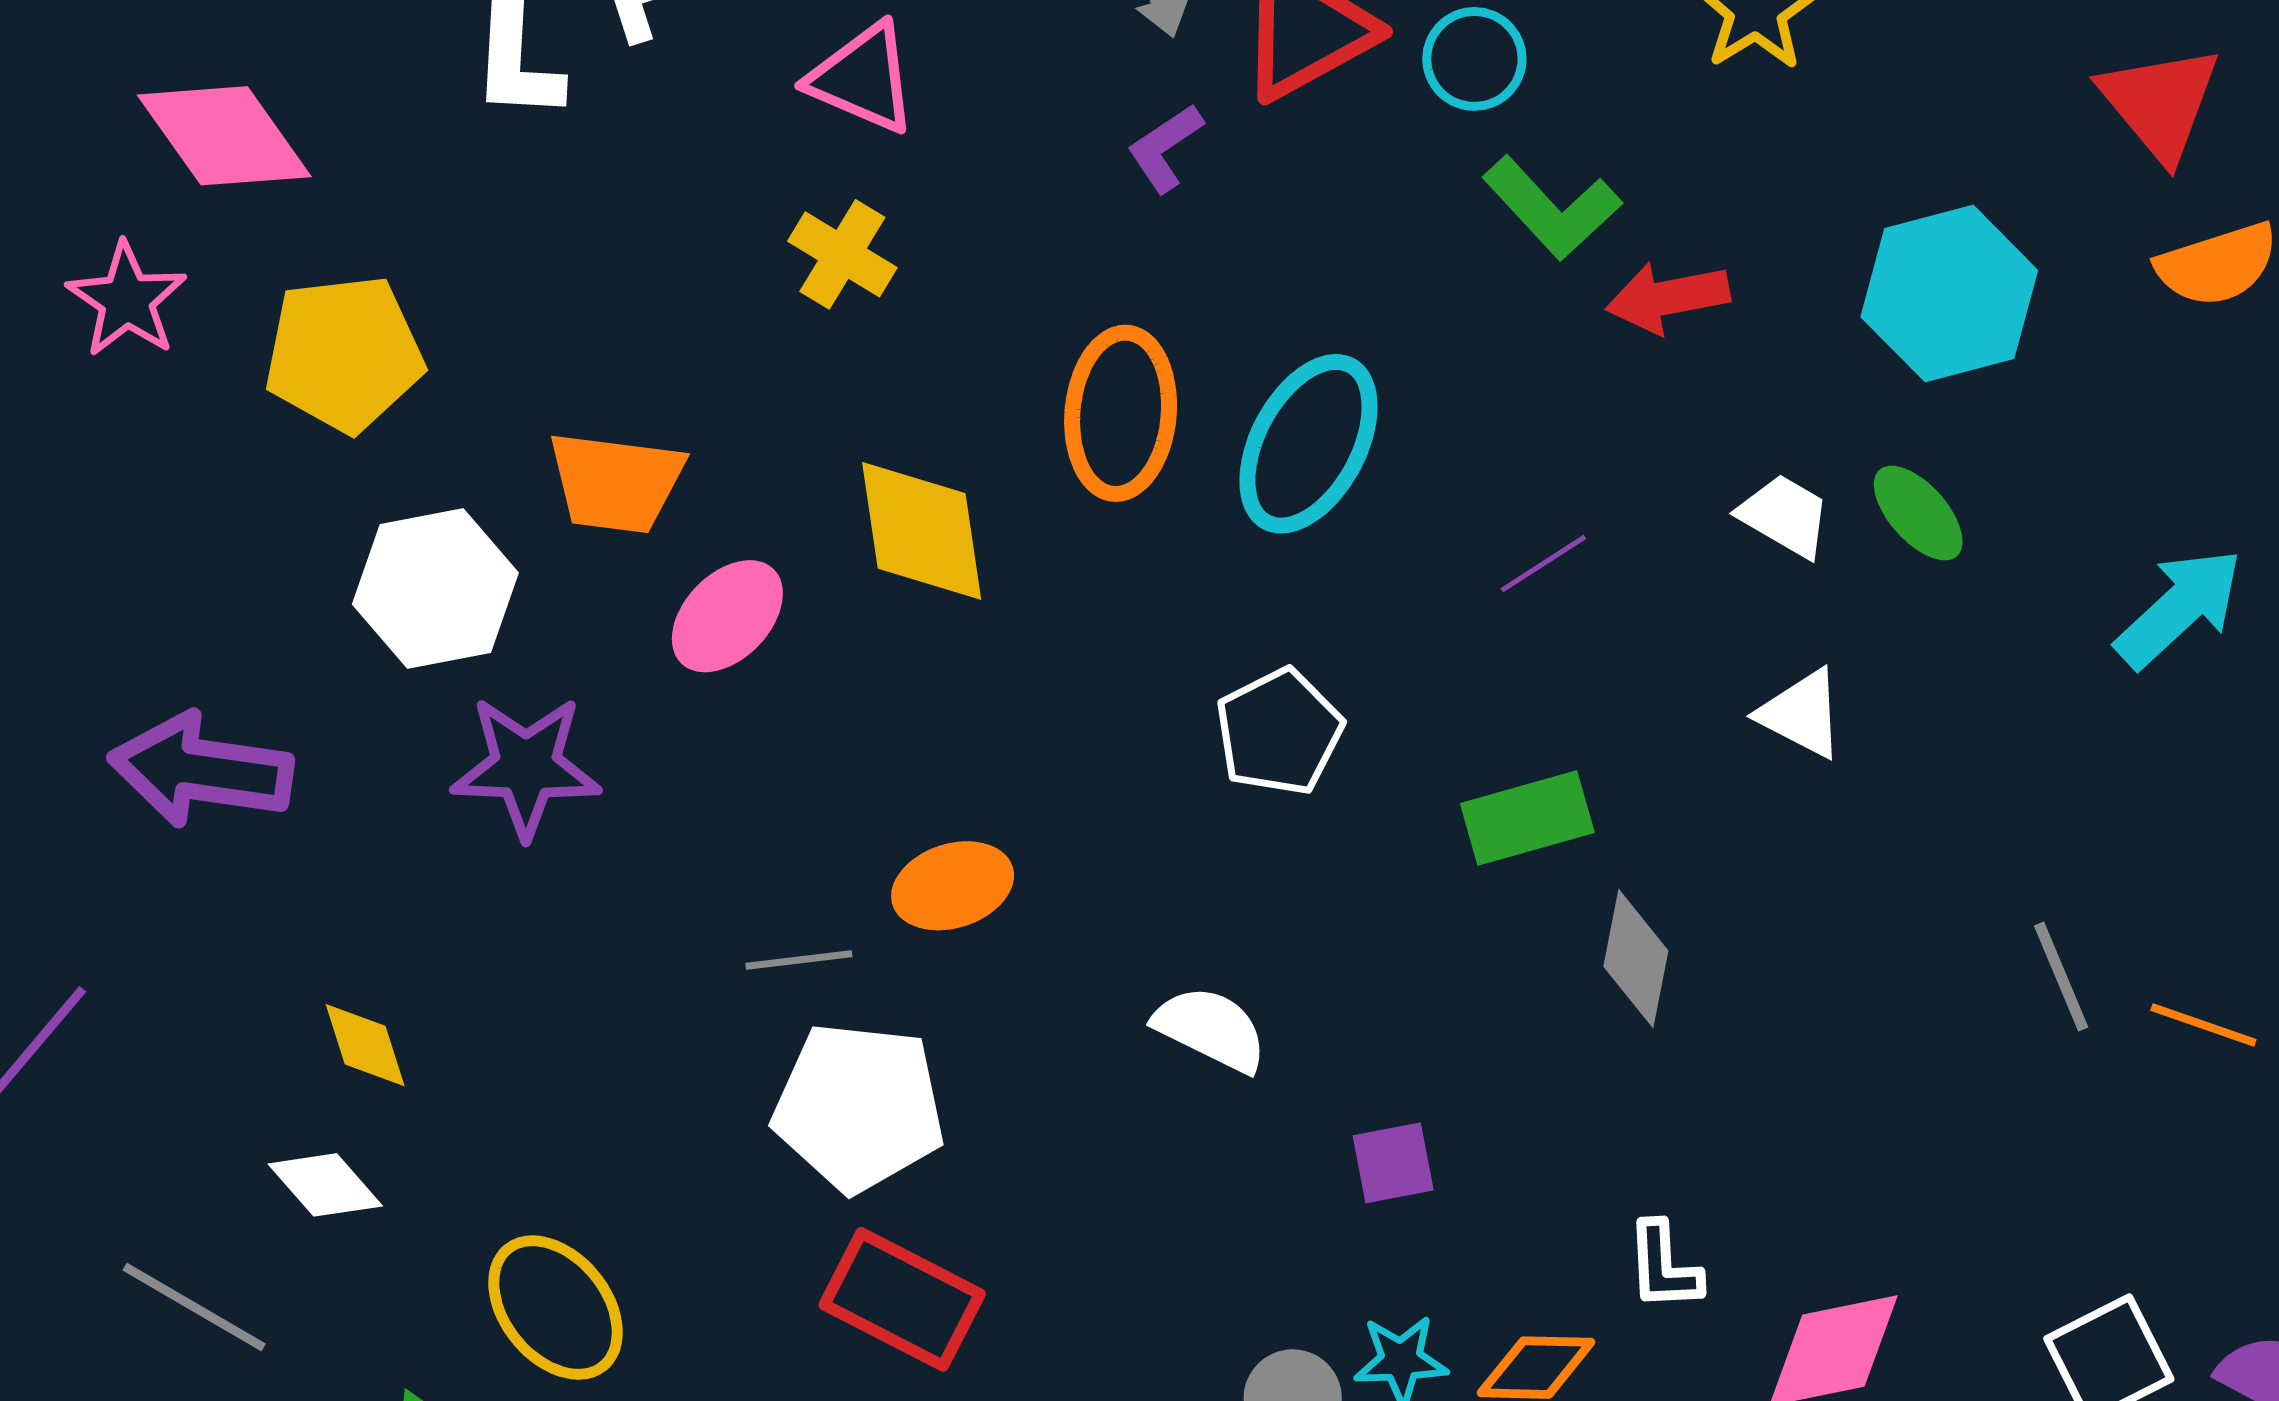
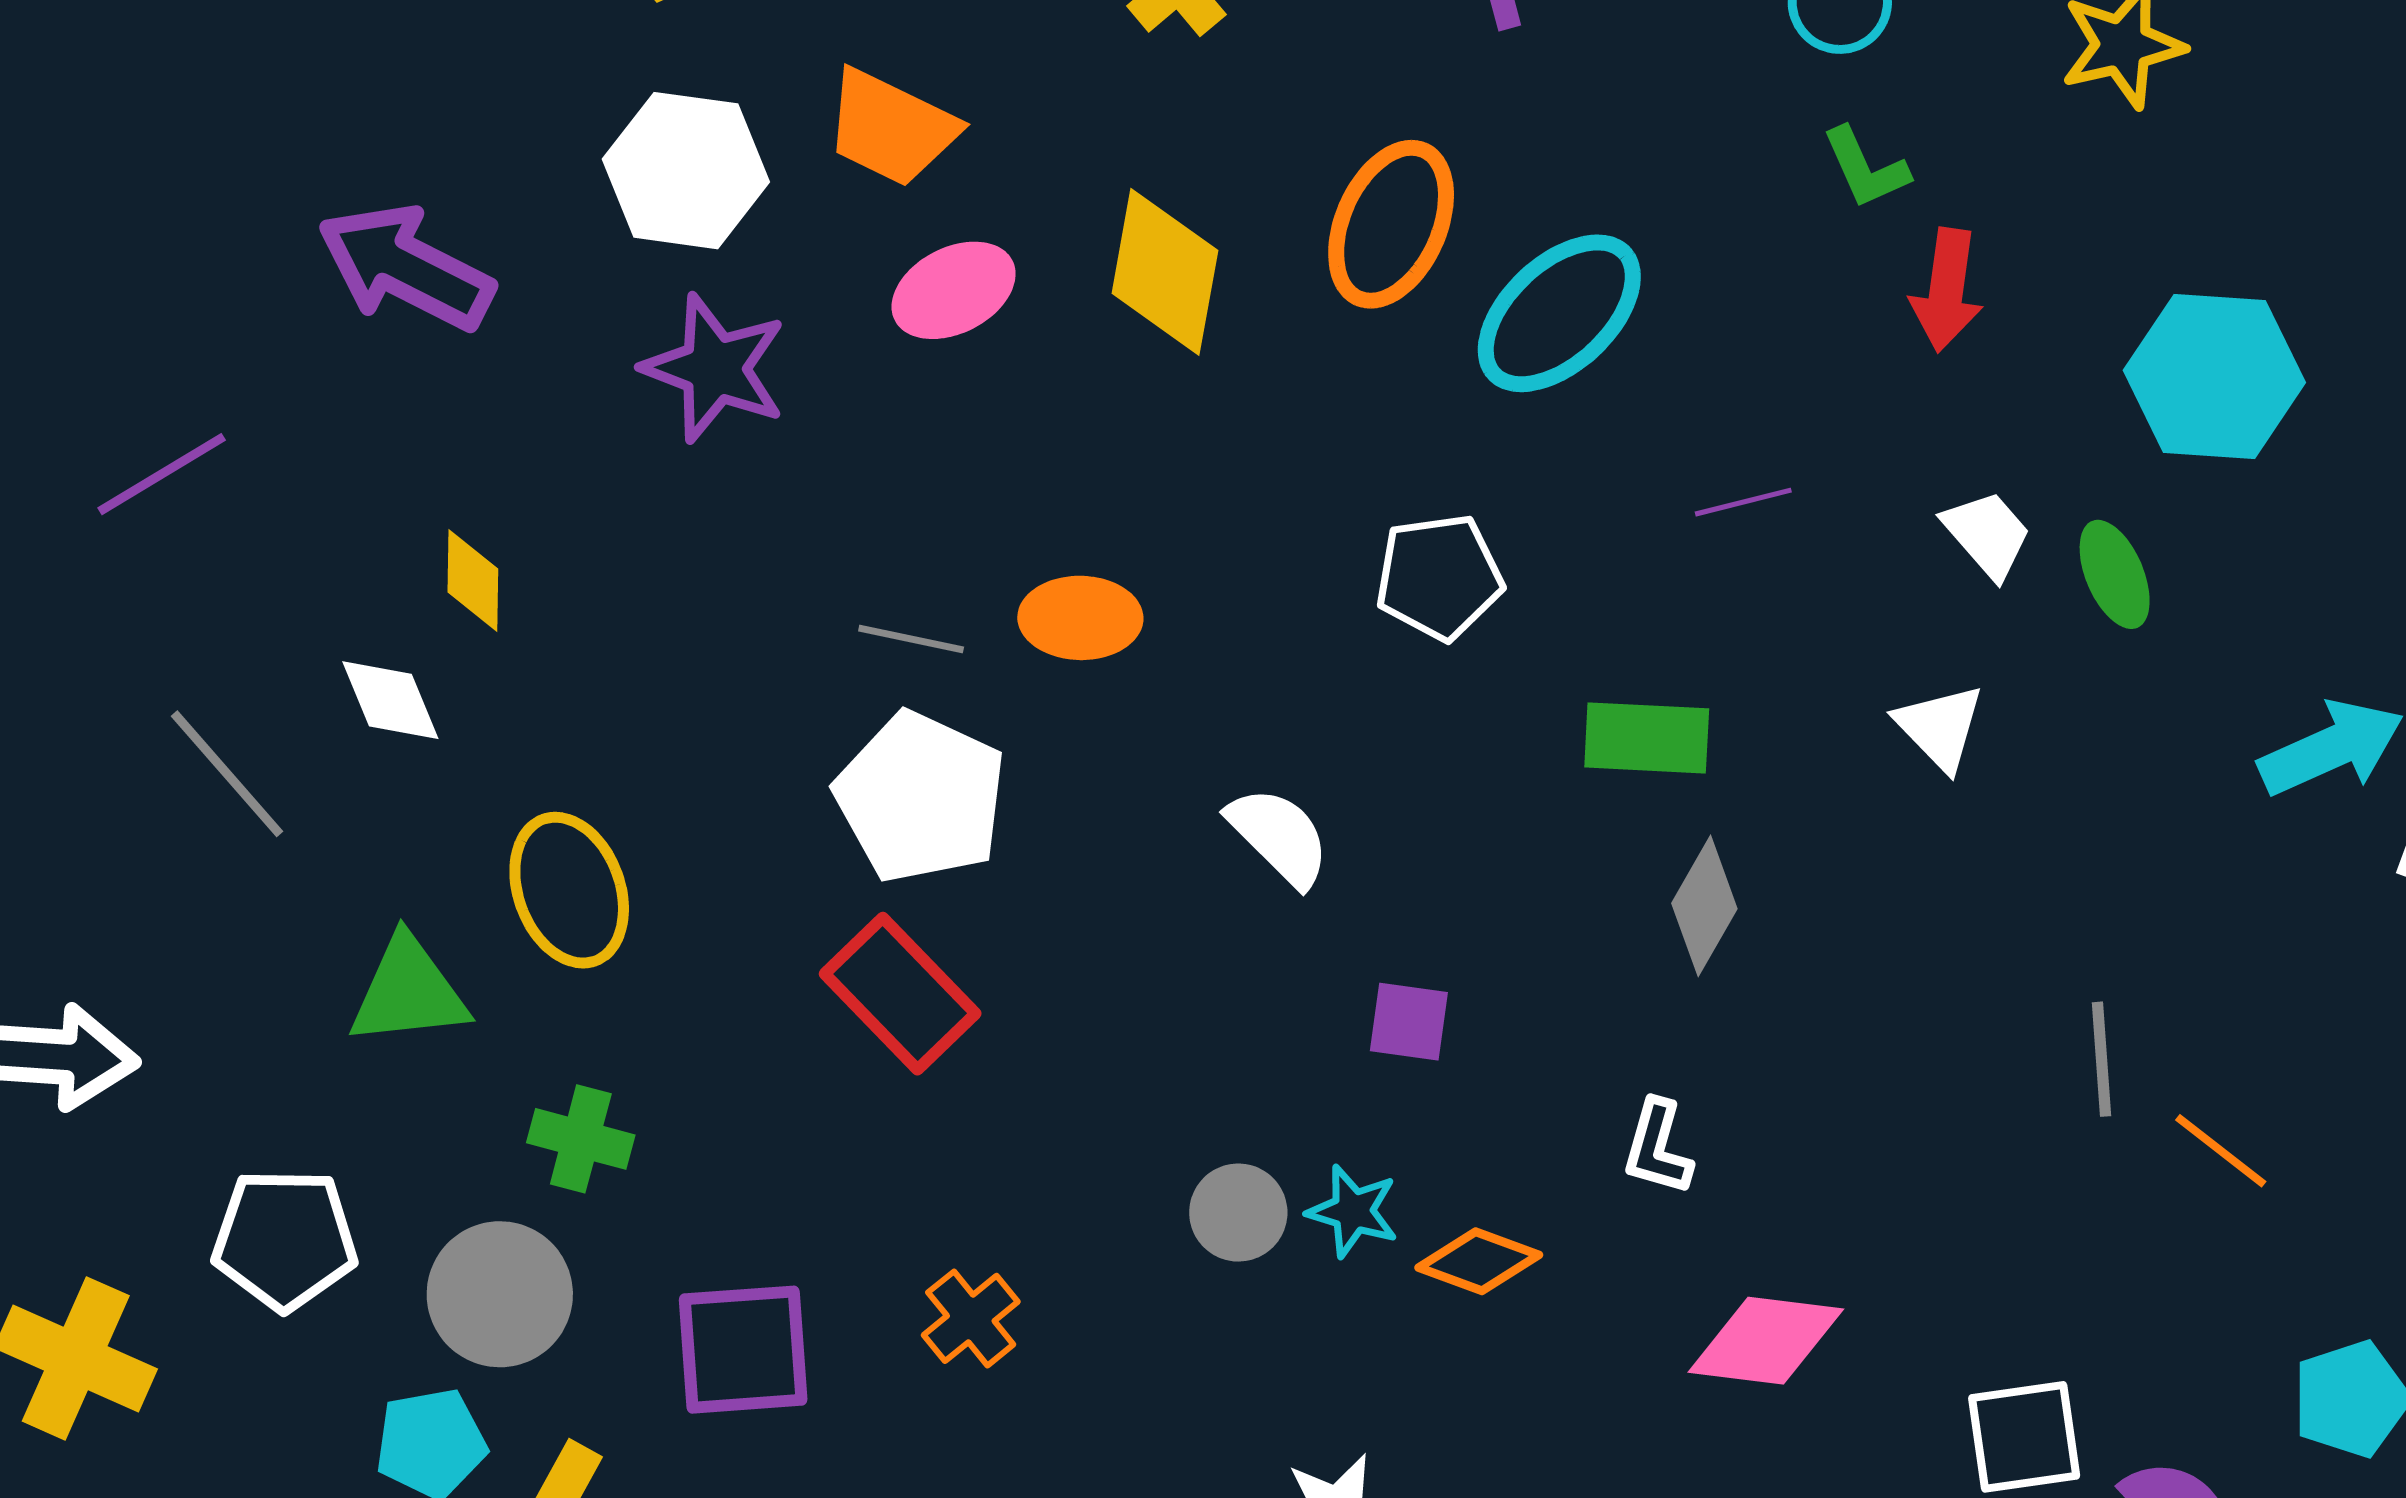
green L-shape: (1552, 208) -> (1865, 168), size x0.7
red arrow: (1668, 297) -> (1947, 290), turned -90
white L-shape: (1664, 1266) -> (1657, 1148), moved

